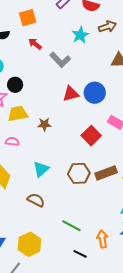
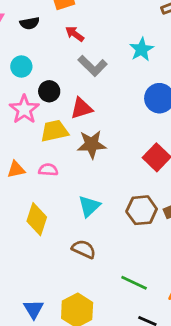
cyan star: (80, 35) -> (142, 49), moved
gray L-shape: (60, 60) -> (93, 66), moved
red triangle: (71, 94) -> (81, 108), moved
brown star: (44, 124) -> (92, 144), size x1.5

